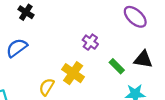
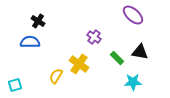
black cross: (26, 12) -> (38, 21), moved
blue semicircle: (17, 48) -> (30, 42), turned 36

